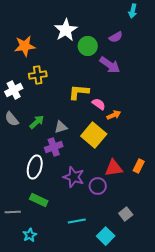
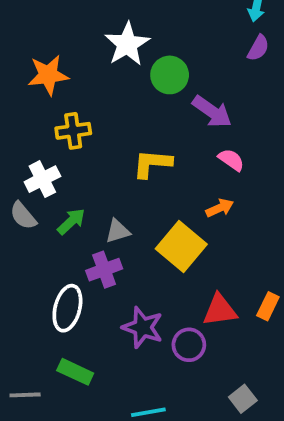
purple semicircle: (116, 37) -> (258, 48), moved, turned -32
white cross: (14, 90) -> (42, 179), moved
pink semicircle: (99, 104) -> (231, 160), moved

